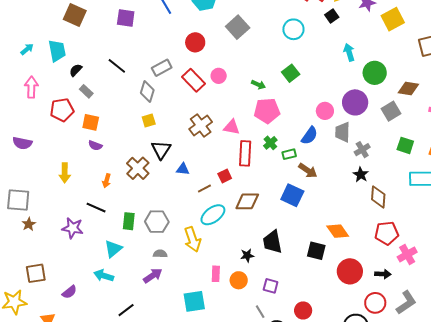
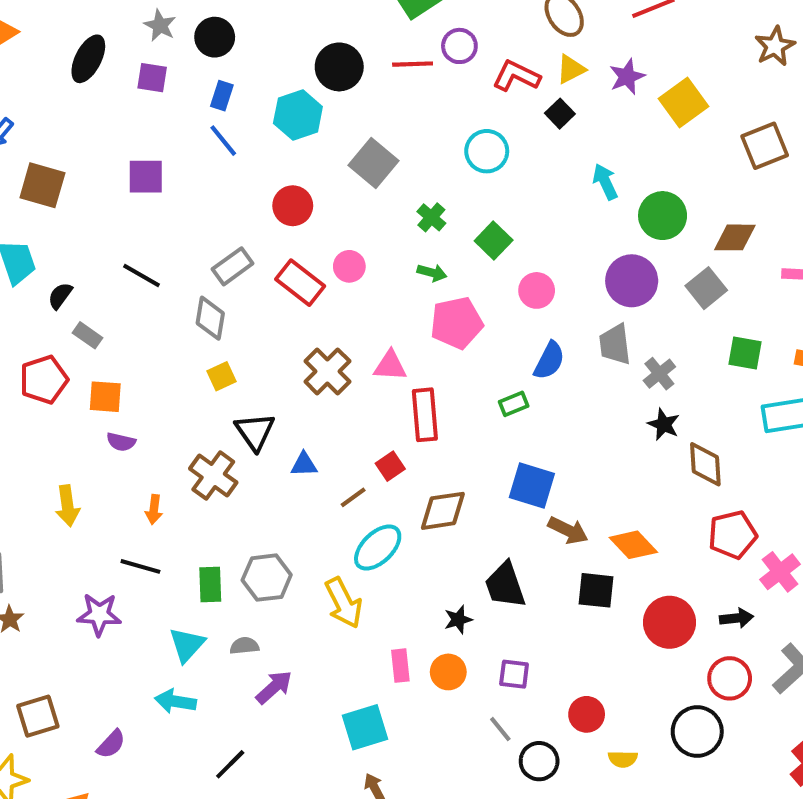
pink circle: (325, 111) -> (537, 290), moved
green cross: (270, 143) -> (431, 217), moved
brown arrow: (308, 171) -> (568, 530), moved
gray semicircle: (160, 254) -> (244, 646), moved

